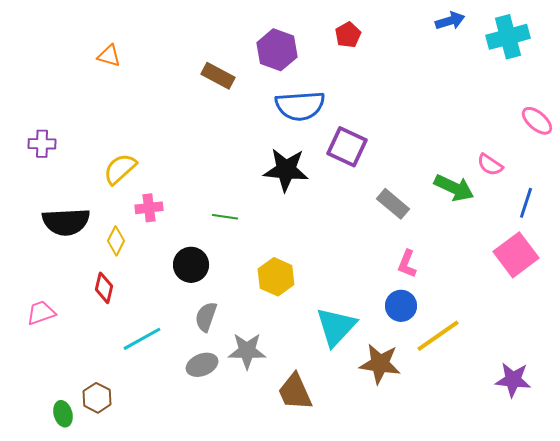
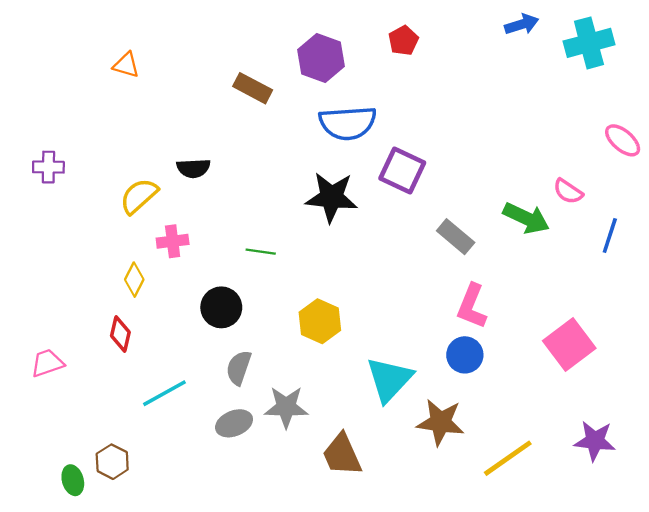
black semicircle: (66, 222) -> (193, 168), moved, size x0.6
pink square: (516, 255) -> (569, 344), moved
pink L-shape: (407, 264) -> (472, 306), size x1.4
yellow line: (438, 336) -> (508, 458), moved

